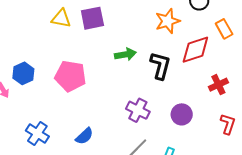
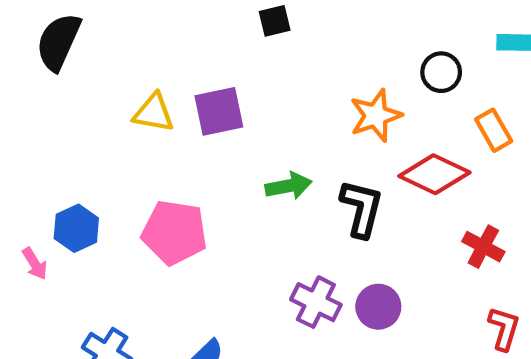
red diamond: (195, 50) -> (434, 174), turned 44
red cross: (218, 85) -> (483, 247), turned -36
purple circle: (182, 114) -> (378, 307), moved

